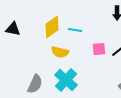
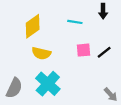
cyan line: (75, 30) -> (75, 22), moved

